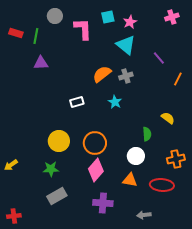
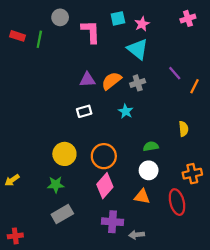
purple line: (159, 58) -> (175, 73), moved
purple triangle: (41, 63) -> (87, 80), moved
yellow semicircle: (168, 118) -> (184, 129), turned 48
green semicircle: (147, 134) -> (151, 146), moved, turned -96
red ellipse: (162, 185) -> (177, 202), turned 70
gray arrow: (144, 215) -> (137, 235), moved

